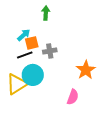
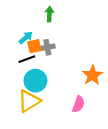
gray cross: (50, 51) -> (47, 47), moved
yellow triangle: (17, 84) -> (29, 101), moved

